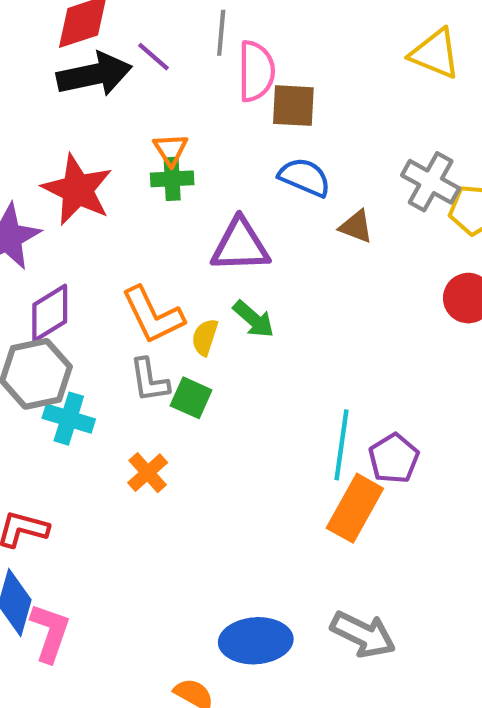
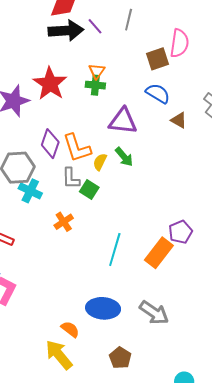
pink semicircle: (256, 71) -> (179, 43), moved
brown square: (293, 106) -> (158, 59), turned -30
purple diamond: (50, 313) -> (50, 144), moved, turned -48
cyan line: (341, 445) -> (115, 249), moved

